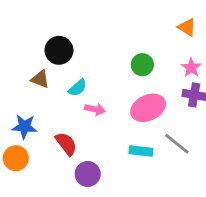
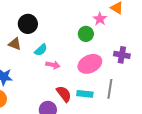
pink star: (191, 68) -> (100, 19), moved
red semicircle: (66, 144) -> (64, 94), moved
gray line: (177, 144) -> (110, 89), turned 60

